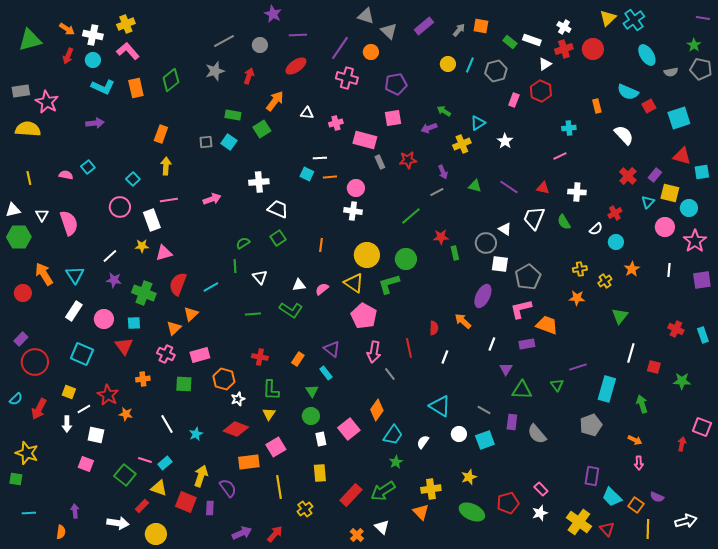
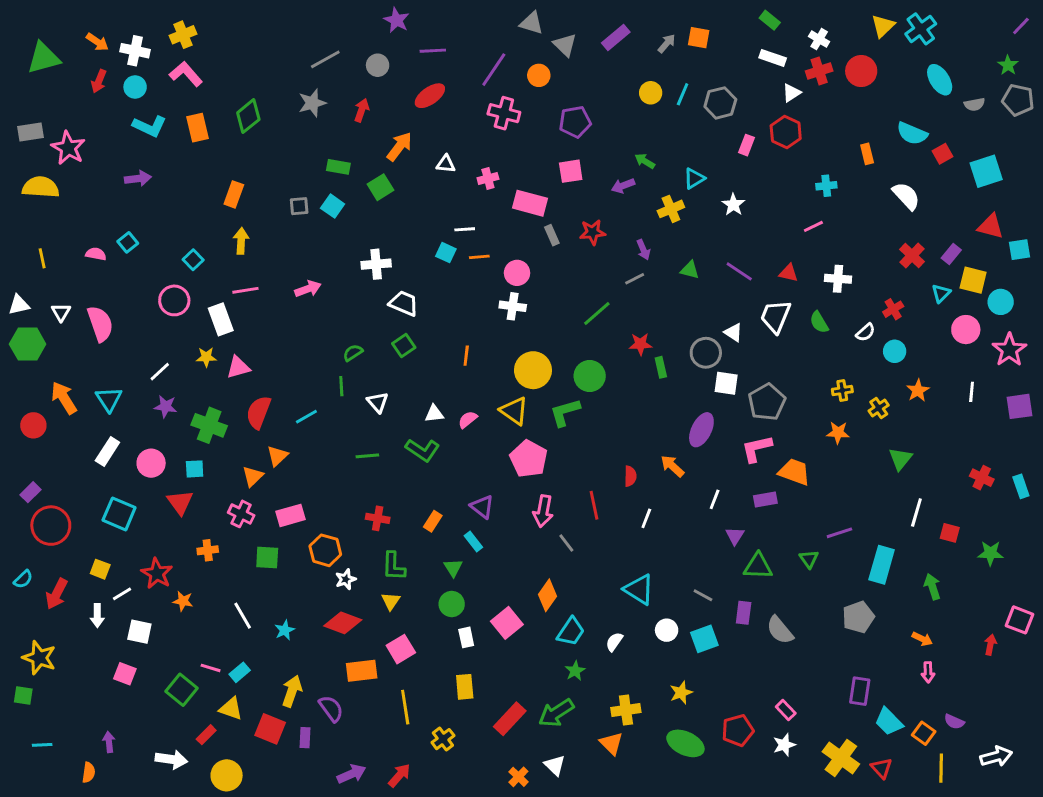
purple line: (703, 18) -> (1021, 26), turned -56
green rectangle: (510, 42) -> (770, 20), moved

